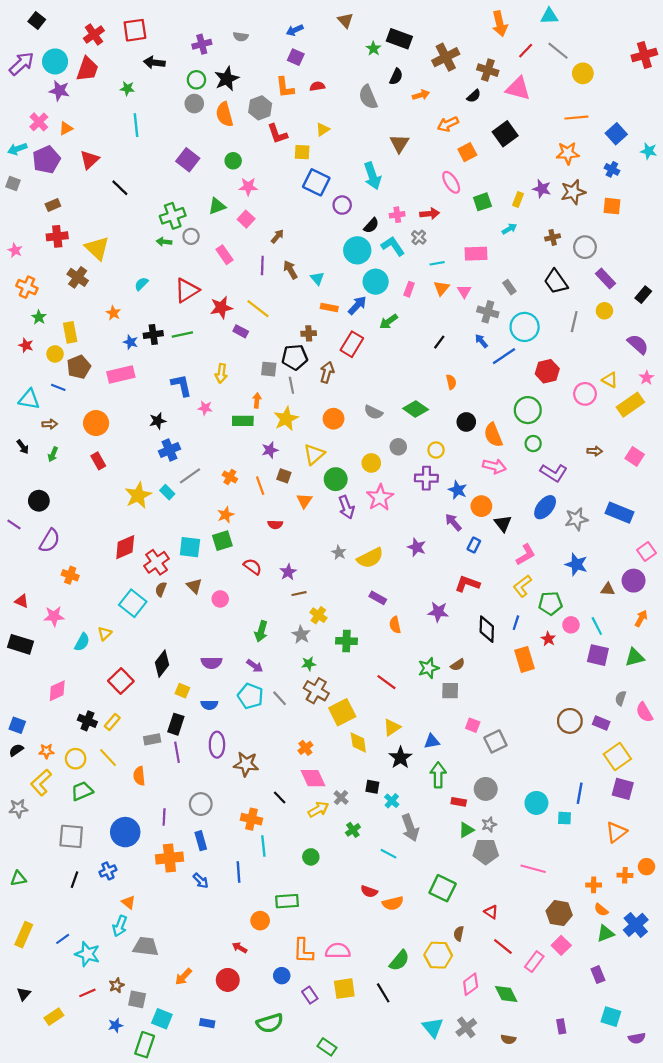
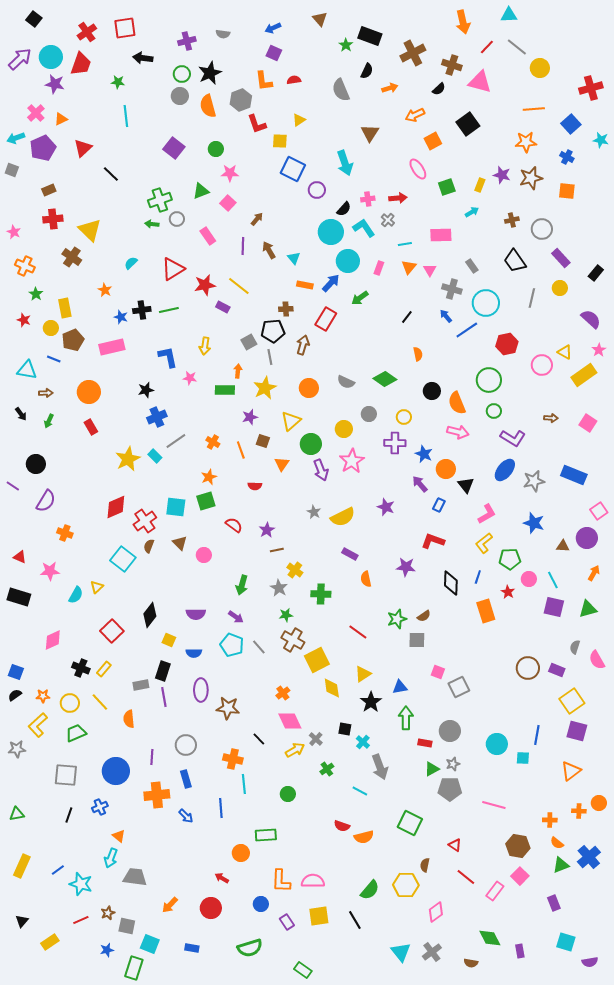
red cross: (644, 55) -> (591, 88), moved
gray square: (269, 369) -> (249, 342), turned -35
green diamond: (506, 994) -> (490, 938), moved

